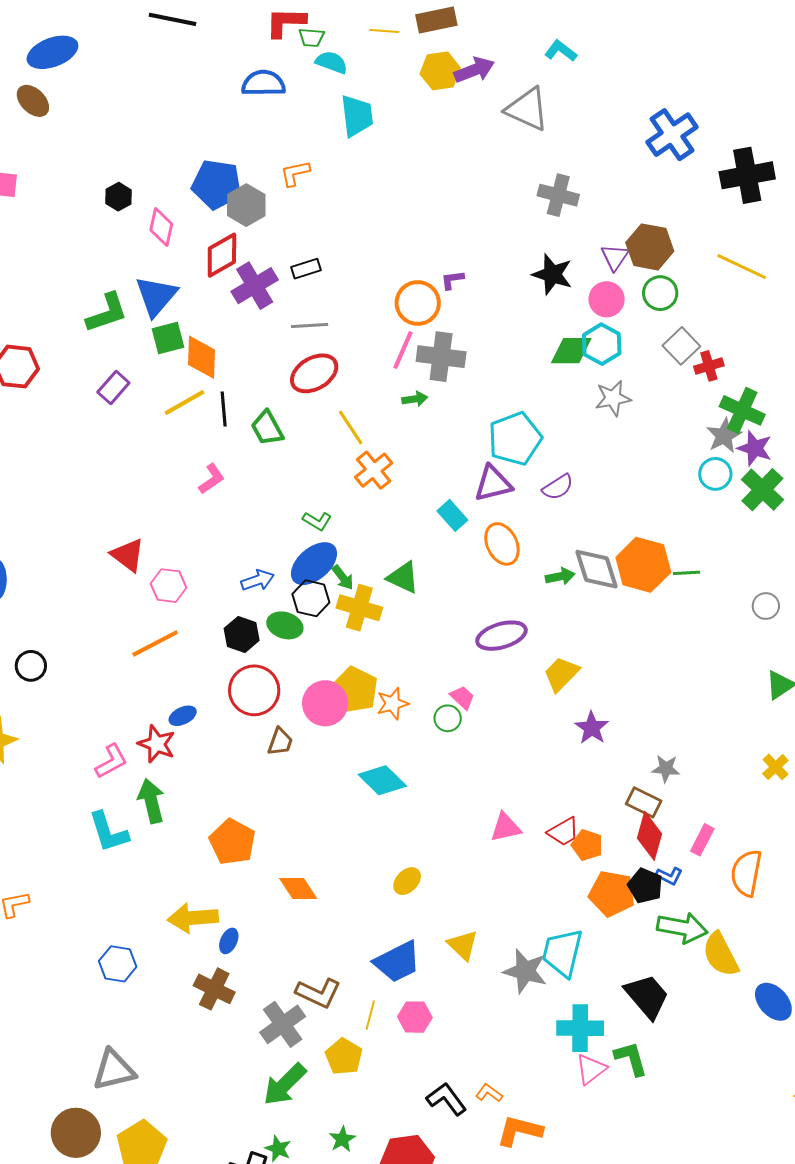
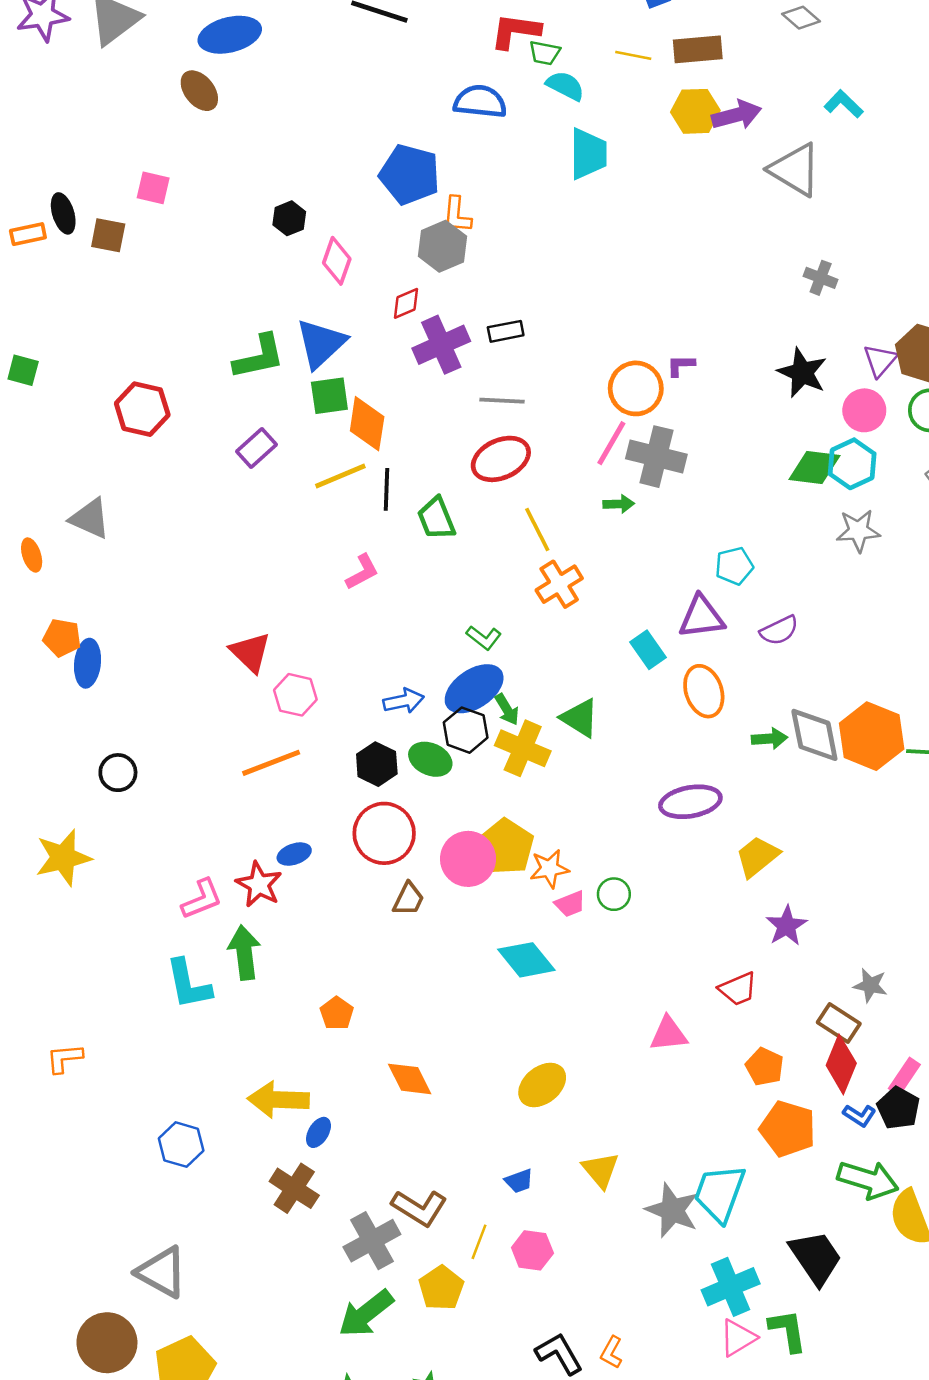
orange L-shape: (295, 173) -> (457, 215), moved, turned -80
blue pentagon: (217, 184) -> (410, 175), moved
gray cross: (558, 195) -> (821, 278), size x0.7
red diamond: (222, 255) -> (406, 303), size x0.6
cyan pentagon: (515, 439) -> (734, 566), size x0.6
pink trapezoid: (462, 697) -> (570, 904), moved, turned 108
red trapezoid: (563, 832) -> (738, 989), moved
orange pentagon: (232, 842) -> (337, 1013), size x0.6
yellow ellipse: (407, 881) -> (542, 1085), size x1.4
black pentagon: (645, 886) -> (898, 1108), moved
blue trapezoid: (397, 962) -> (519, 1181), size x0.5
cyan cross: (580, 1028) -> (731, 1287), turned -30
gray triangle: (114, 1070) -> (162, 1272), turned 36
orange L-shape: (489, 1093) -> (611, 1352), turned -104

